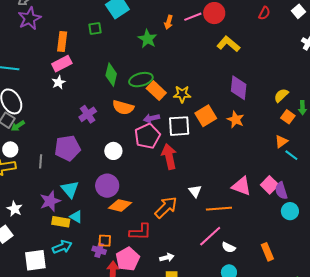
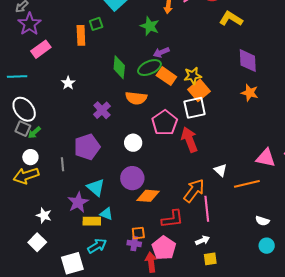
orange rectangle: (62, 42) -> (81, 35), moved
pink rectangle: (62, 64) -> (41, 49), moved
orange square: (206, 116) -> (199, 90), moved
purple arrow: (152, 118) -> (161, 52), moved
pink line: (210, 236) -> (207, 209), moved, turned -45

